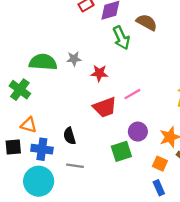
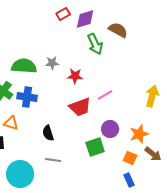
blue cross: (42, 149) -> (27, 97), moved

